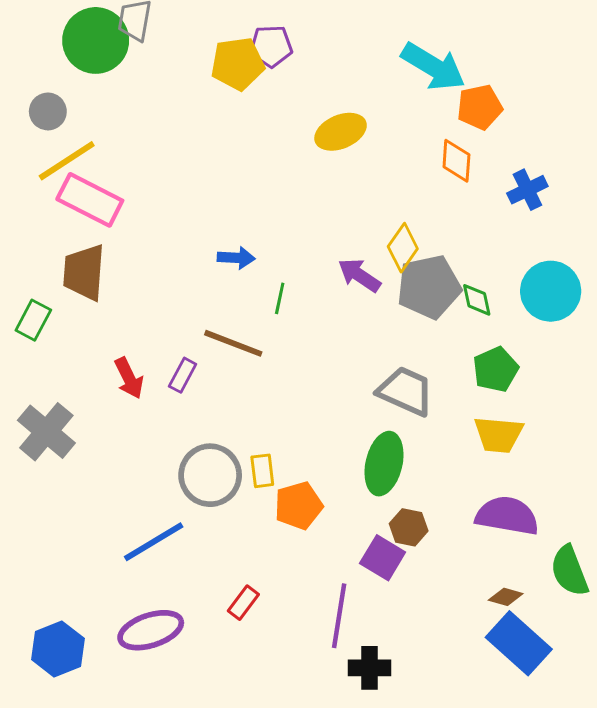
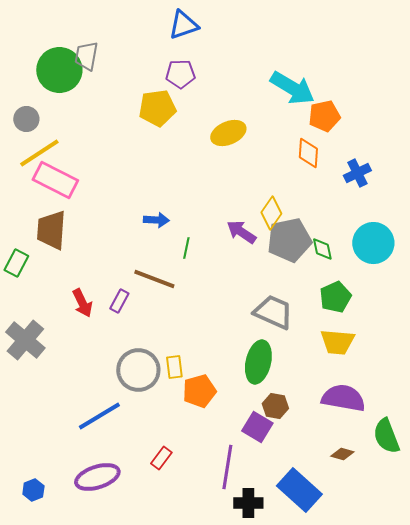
yellow pentagon: (238, 64) -> (157, 108), moved
blue rectangle: (519, 643) -> (299, 490), moved
blue hexagon: (58, 649) -> (33, 490), size x0.6

